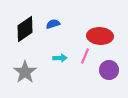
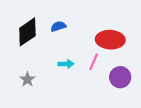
gray star: (25, 72) -> (27, 79), size x0.6

